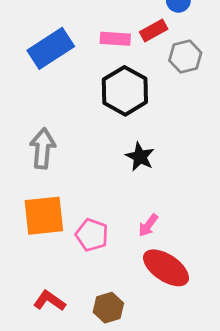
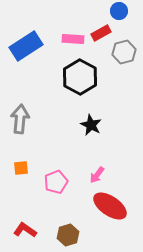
orange square: (44, 216) -> (21, 168), size x0.5
pink pentagon: (92, 235) -> (56, 182), turned 30

